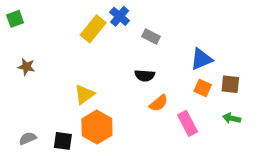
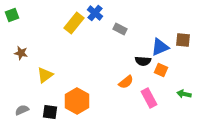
black semicircle: (145, 75) -> (143, 61), moved
brown square: (230, 84) -> (183, 40), moved
yellow triangle: (84, 94) -> (45, 75), moved

